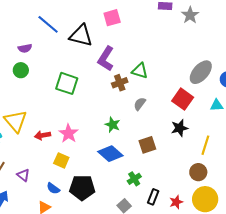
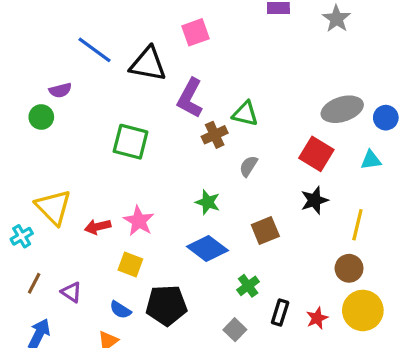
gray star: (190, 15) -> (337, 19), moved
green circle: (21, 70) -> (41, 117), moved
gray ellipse: (201, 72) -> (342, 109), turned 35

